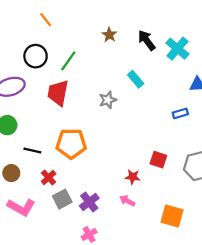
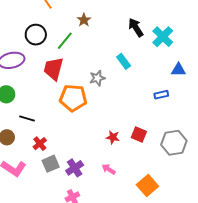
brown star: (109, 35) -> (84, 20), moved
orange pentagon: (71, 144) -> (73, 98), moved
red star: (133, 177) -> (113, 137), moved
orange square: (172, 216) -> (147, 186), turned 30

